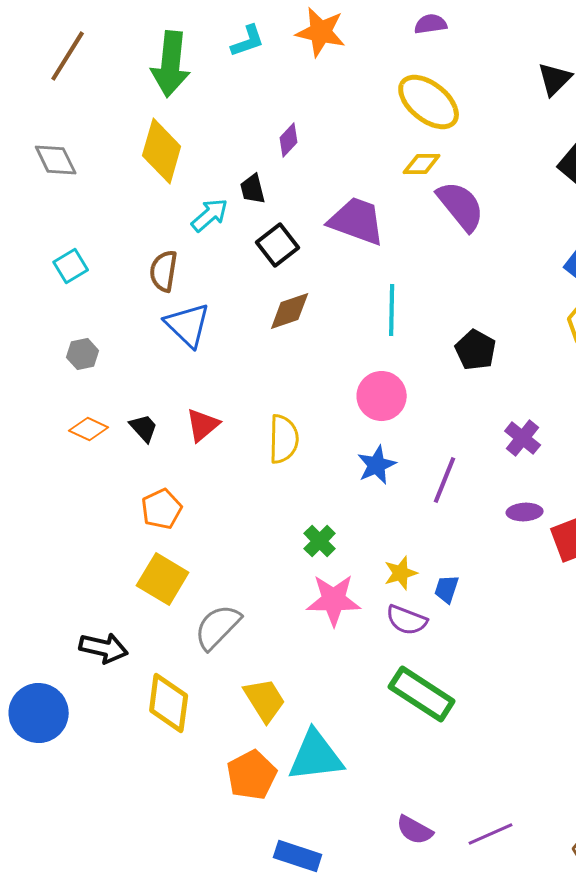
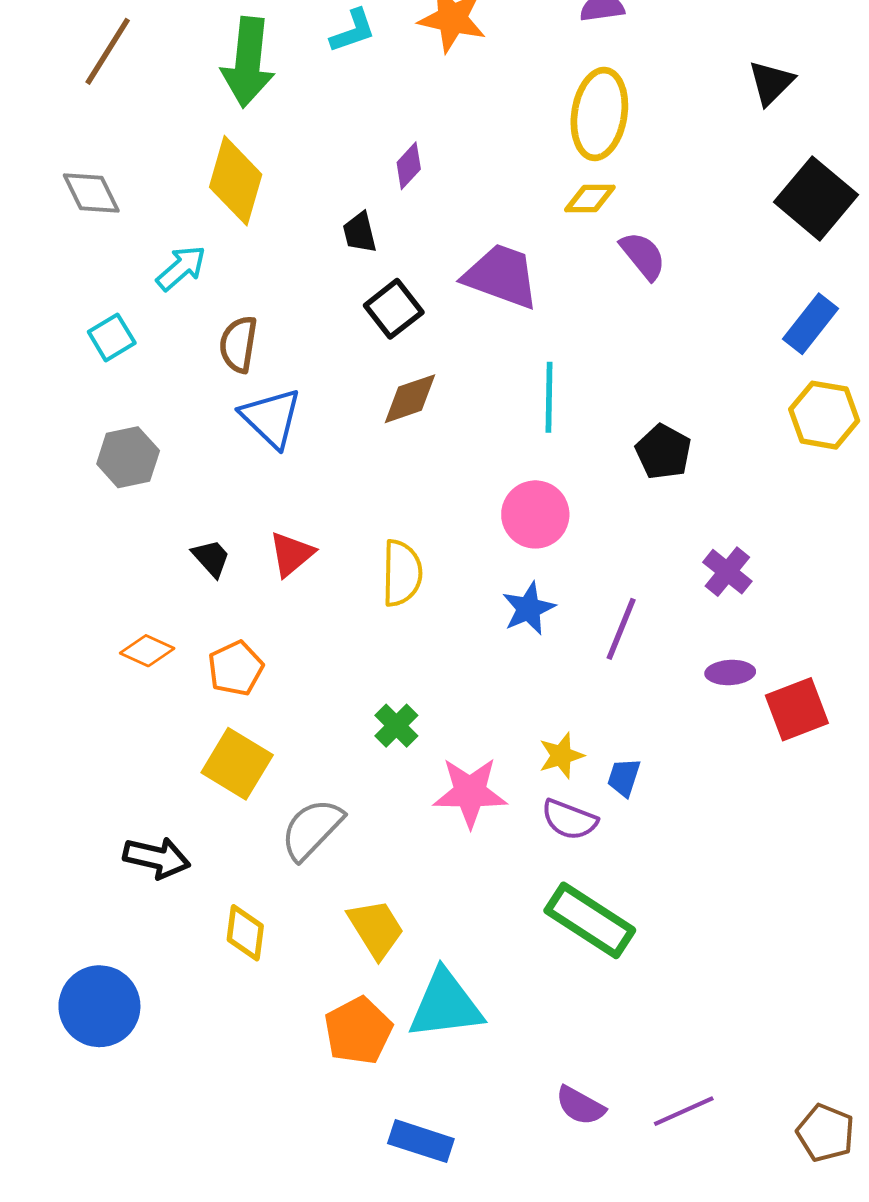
yellow ellipse: (429, 102) -> (599, 114), turned 60
purple semicircle: (461, 206) -> (643, 256), size x0.7
cyan arrow: (210, 215) -> (181, 268), moved
gray hexagon: (83, 354) -> (128, 457), size x1.4
orange diamond: (89, 429) -> (147, 651), moved
green cross: (320, 541) -> (396, 726), moved
yellow diamond: (169, 703) -> (245, 933), size x0.7
blue circle: (39, 713) -> (99, 1006), moved

